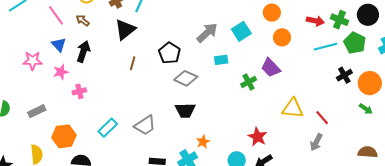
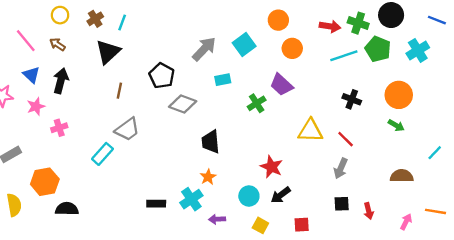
black cross: (344, 75) -> (352, 99), moved, turned -35
black trapezoid: (185, 110) -> (211, 142), moved, turned 90
gray trapezoid: (145, 125) -> (127, 129), moved
cyan rectangle: (108, 128) -> (102, 154), moved

